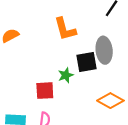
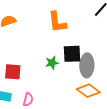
gray ellipse: (104, 50) -> (87, 65), moved
red square: (45, 91) -> (13, 72), moved

